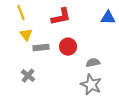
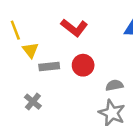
yellow line: (21, 13) -> (15, 30), moved
red L-shape: (61, 17) -> (74, 28), turned 50

